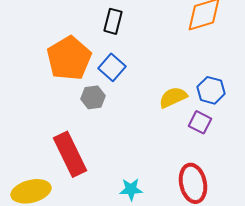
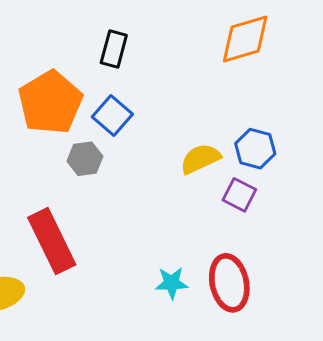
cyan star: (131, 189) -> (172, 283), moved

